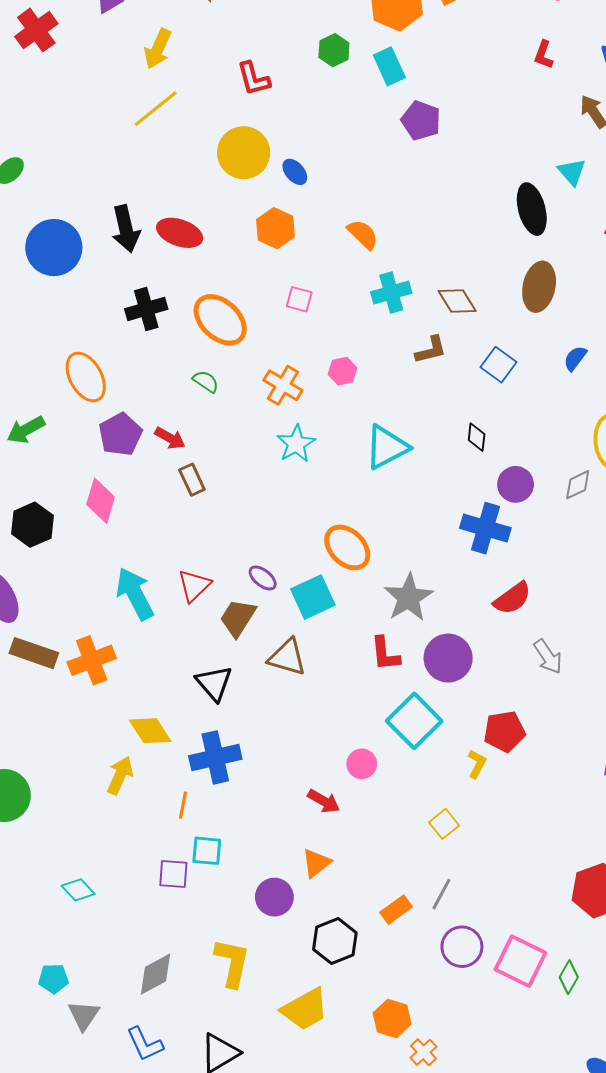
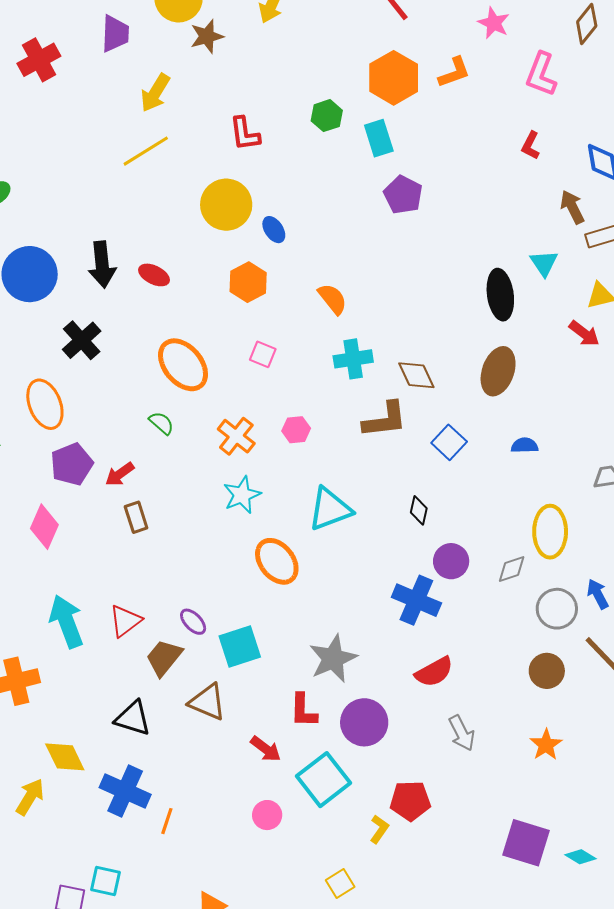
red ellipse: (180, 233) -> (154, 275), size x0.7
black cross: (146, 309) -> (82, 340), moved, turned -33
brown L-shape: (431, 350) -> (385, 420), size x1.4
blue semicircle: (575, 358) -> (525, 445), turned 44
red arrow: (170, 438) -> (120, 474), turned 108
orange ellipse: (347, 547) -> (277, 561), moved
black triangle: (214, 683) -> (133, 718), turned -39
blue cross: (215, 757) -> (125, 791), turned 30
red arrow: (324, 801) -> (266, 749), moved
orange line: (183, 805) -> (167, 821), moved

